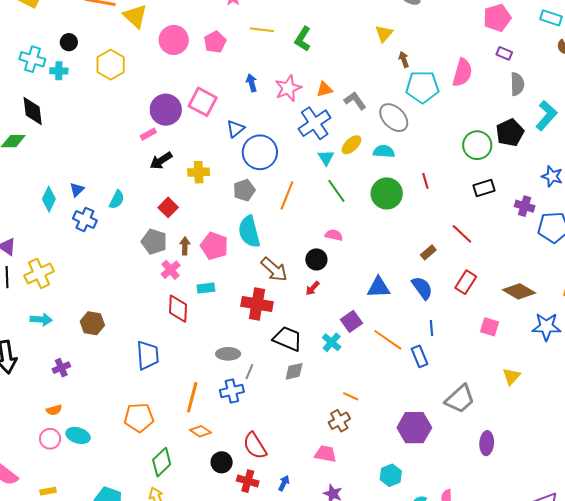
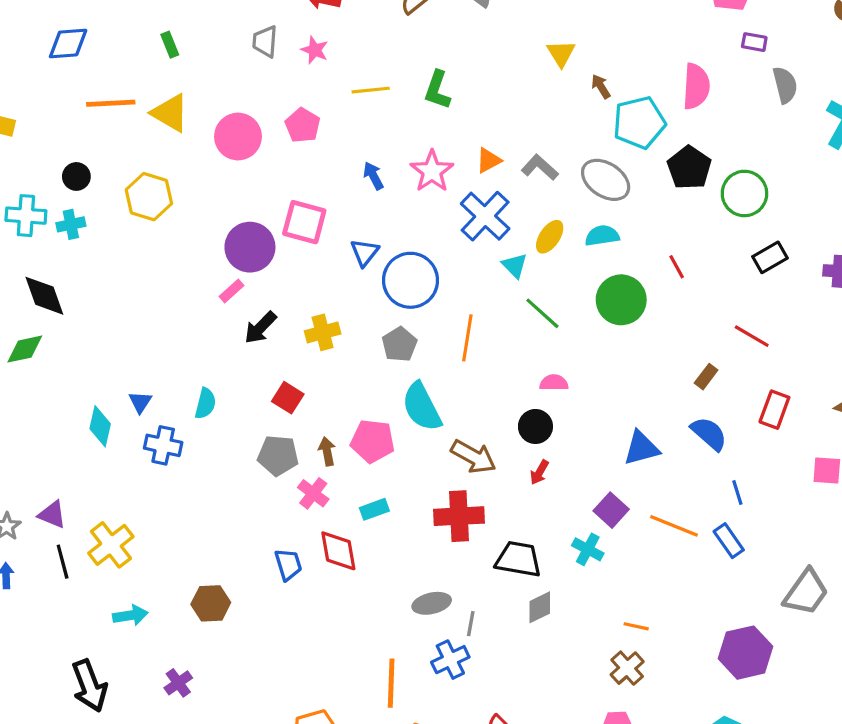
black pentagon: (510, 133) -> (689, 168), moved
blue trapezoid: (148, 355) -> (288, 565), moved, size x0.7

